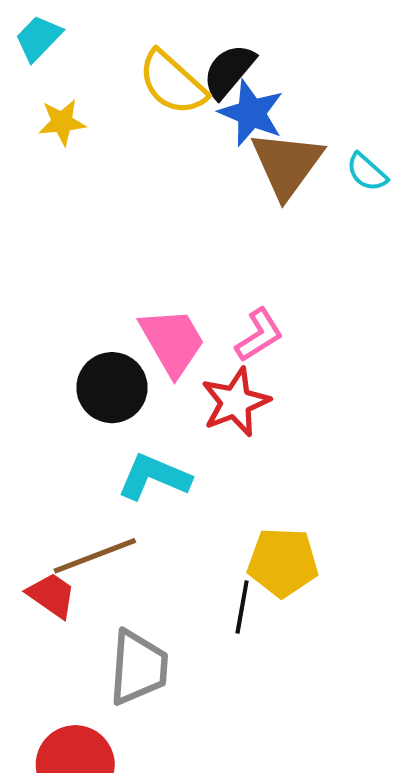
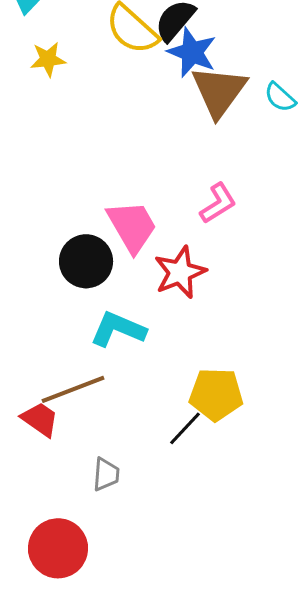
pink L-shape: (259, 335) -> (218, 203), moved
black line: (242, 607) -> (185, 428), turned 33
gray trapezoid: (138, 667) -> (106, 474), size x0.6

